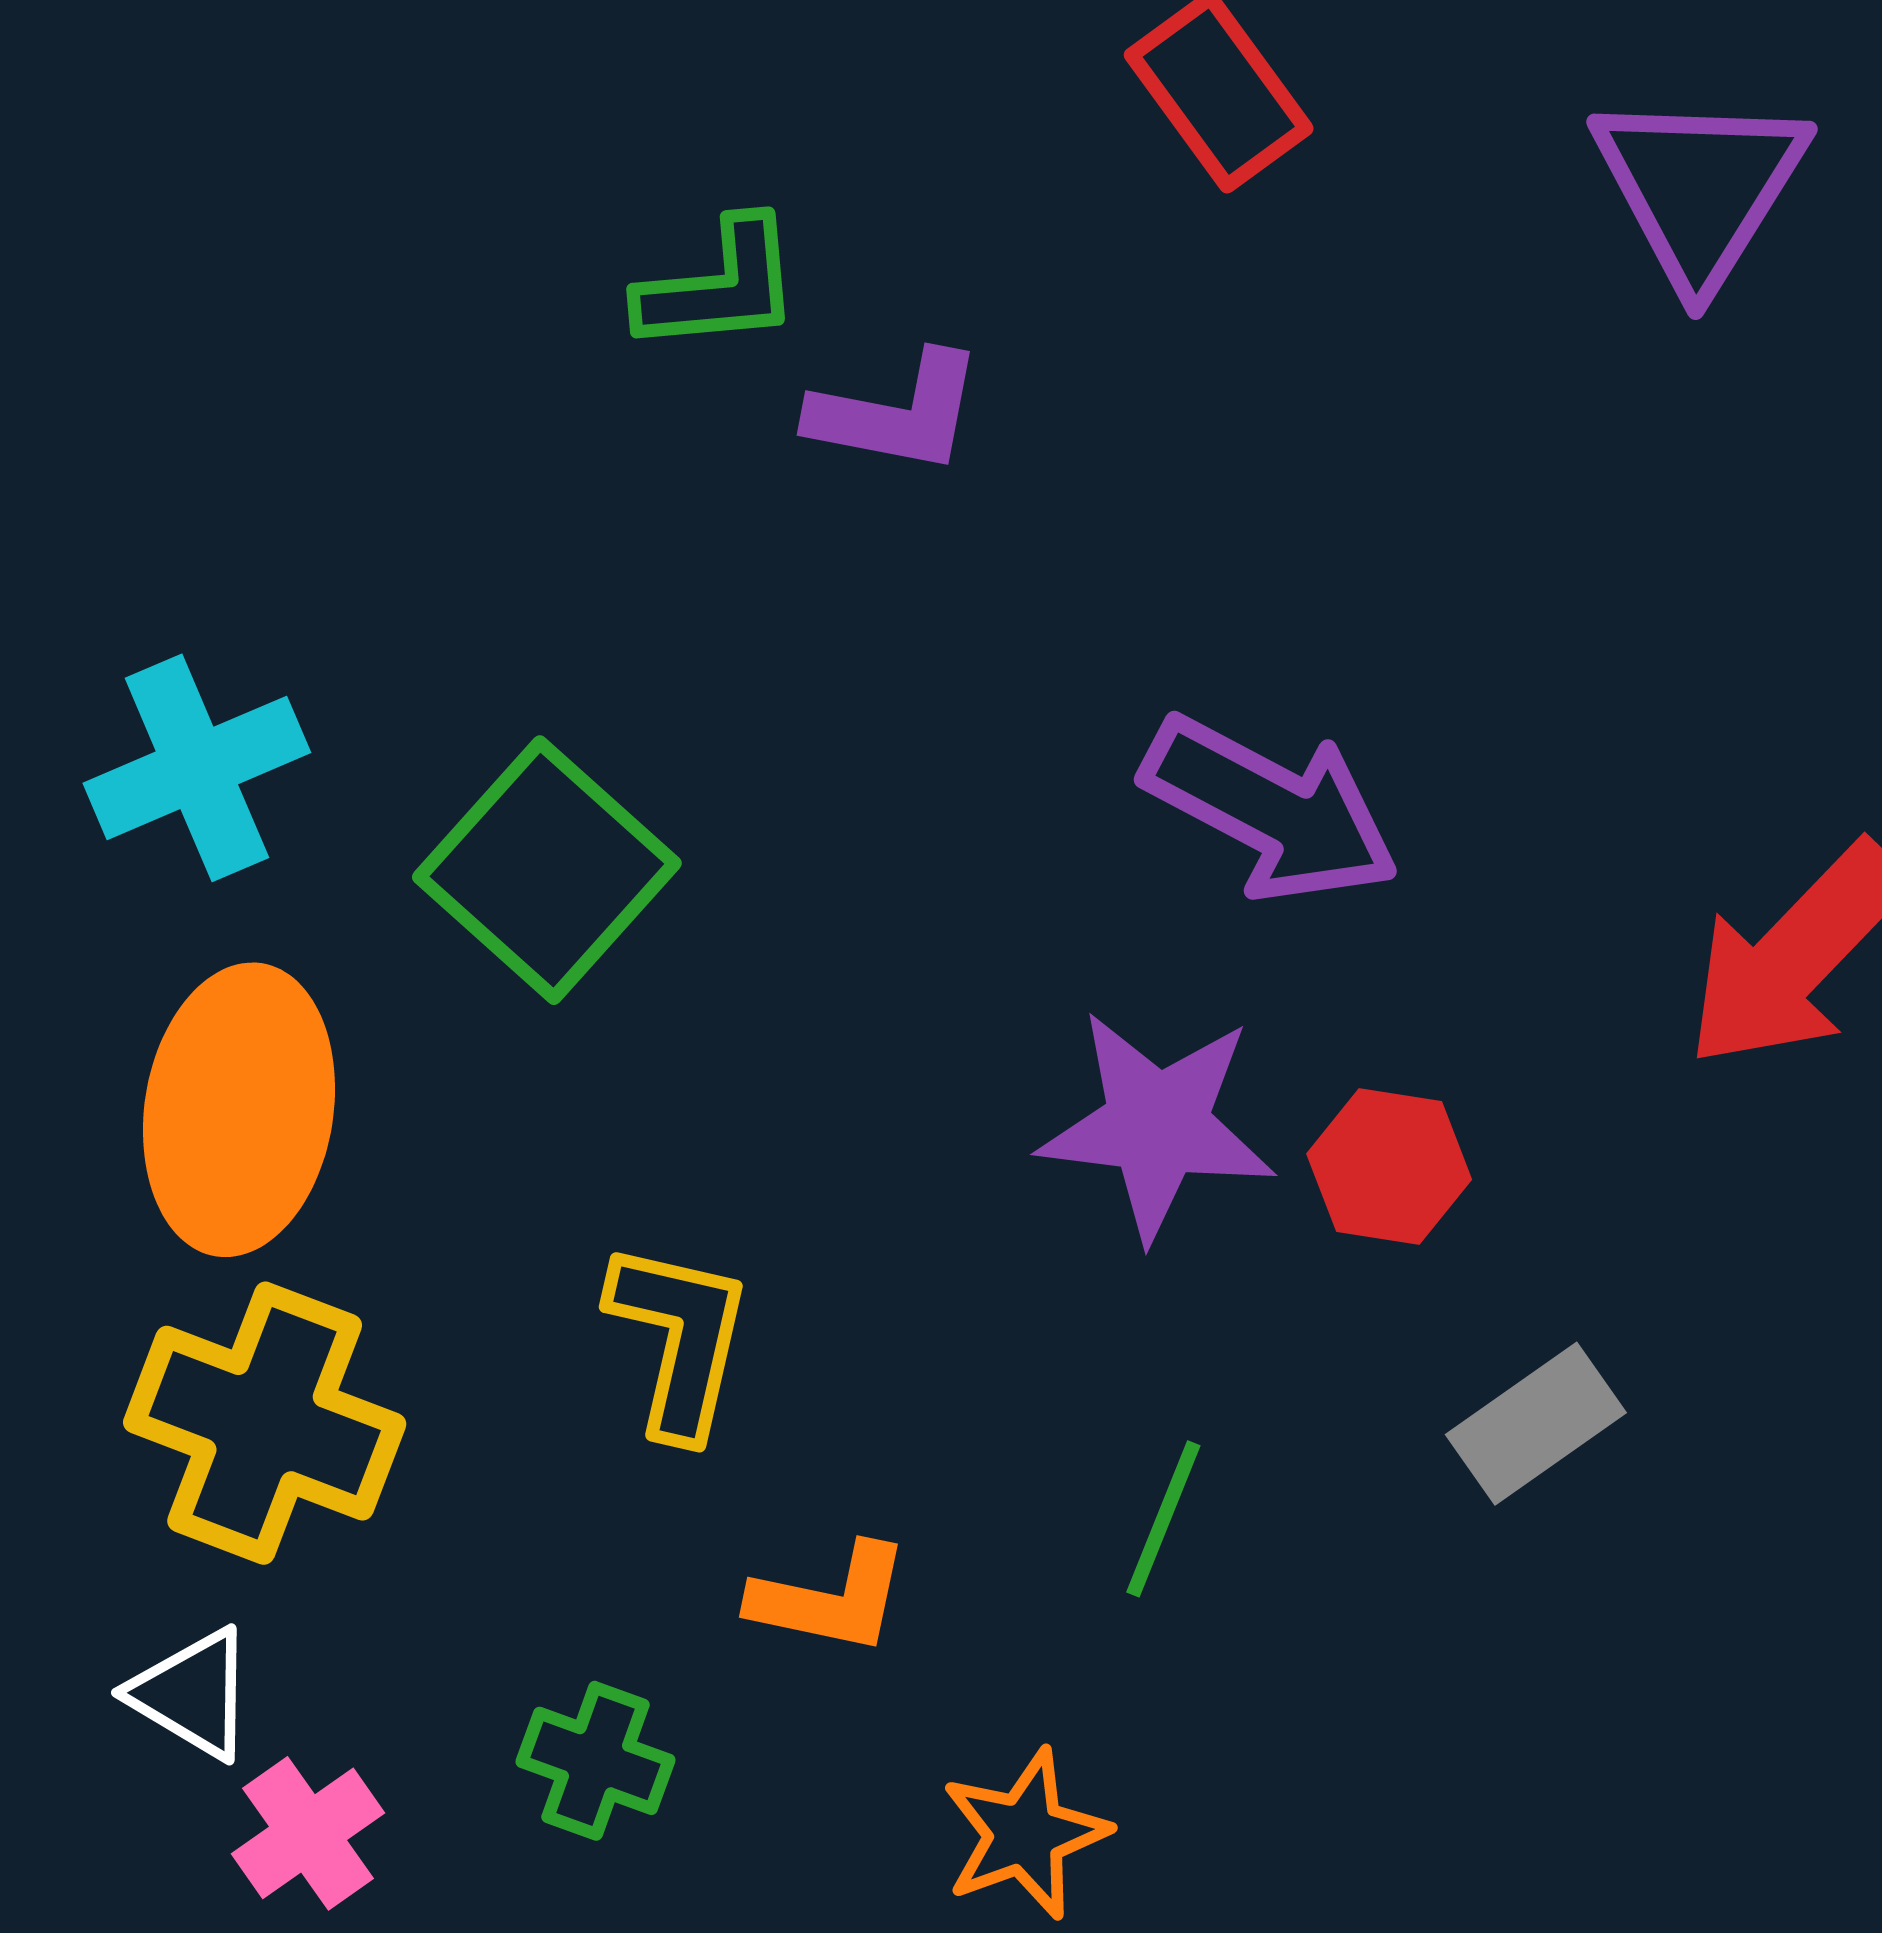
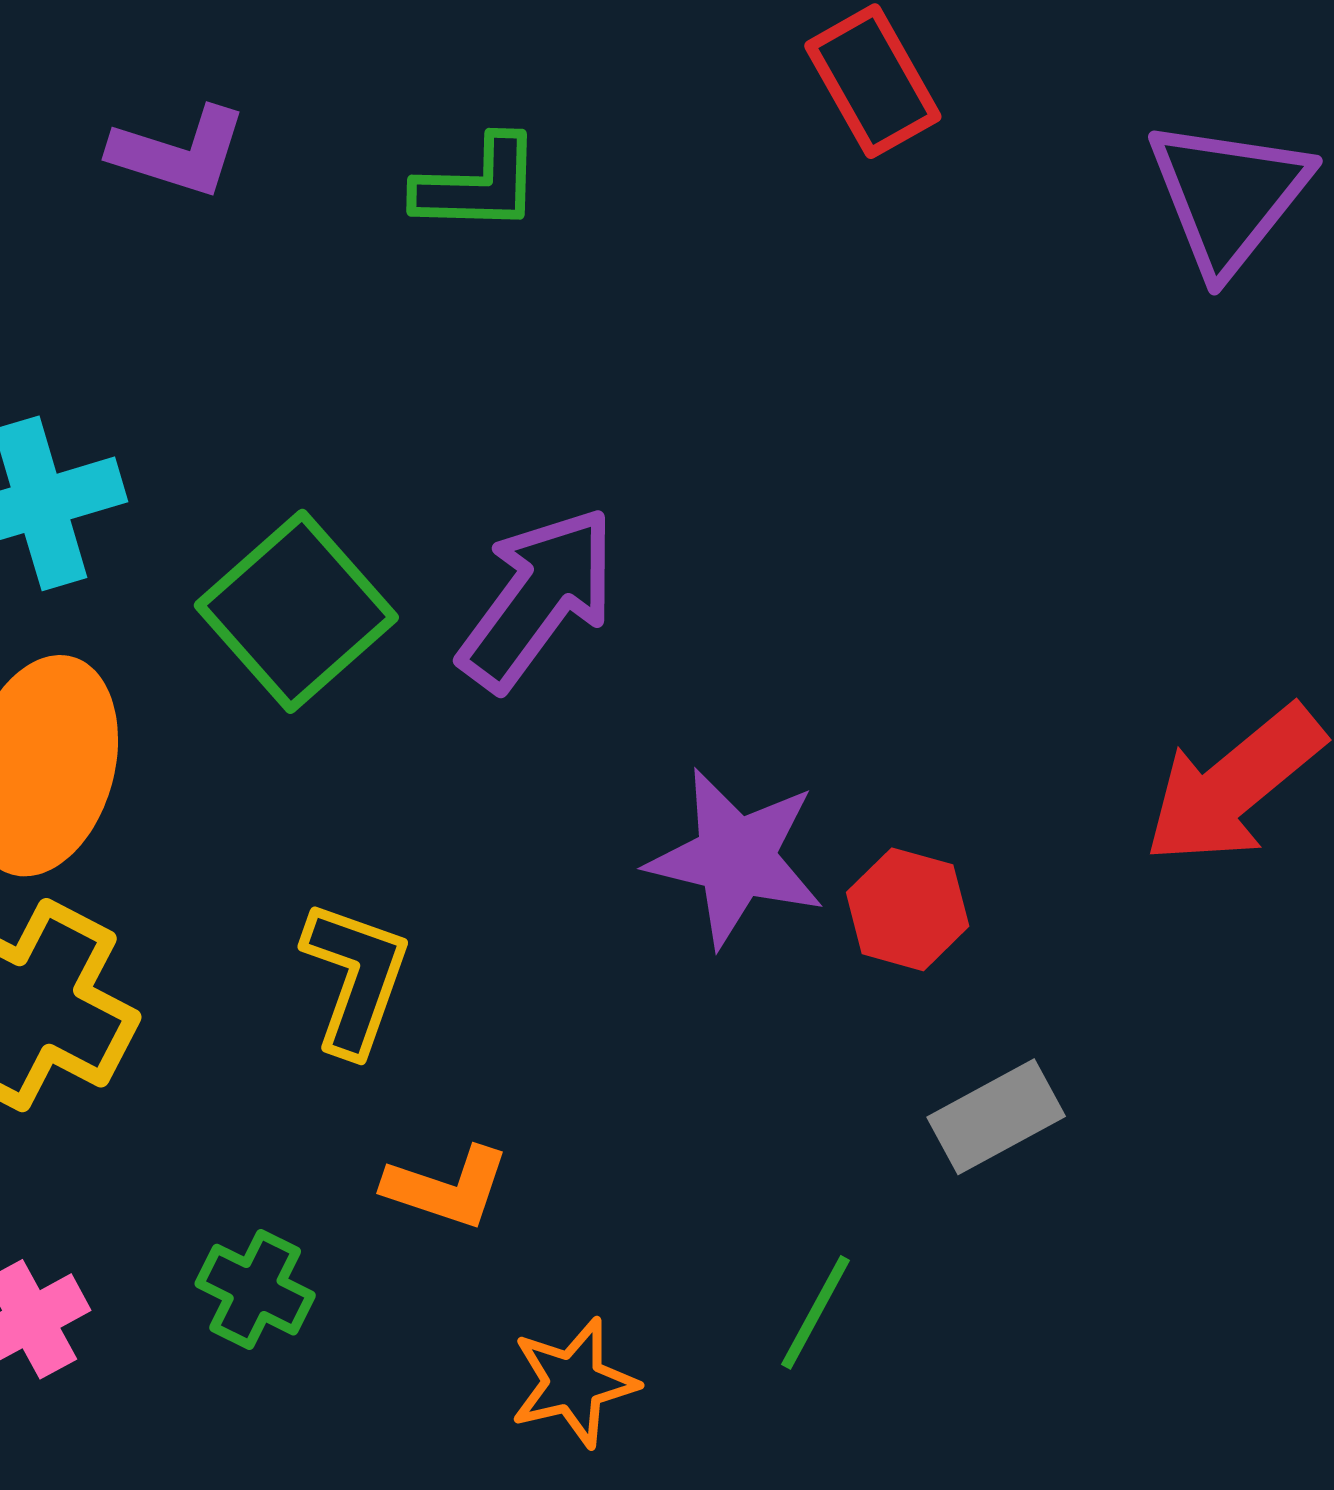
purple L-shape: (897, 413) -> (179, 152), moved
purple arrow: (1271, 809) -> (538, 598), moved, turned -88
green line: (1163, 1519) -> (816, 1312), moved

